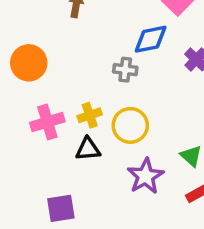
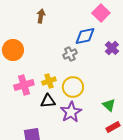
gray cross: (125, 70) -> (70, 54), turned -32
purple star: (145, 176) -> (71, 112), moved

